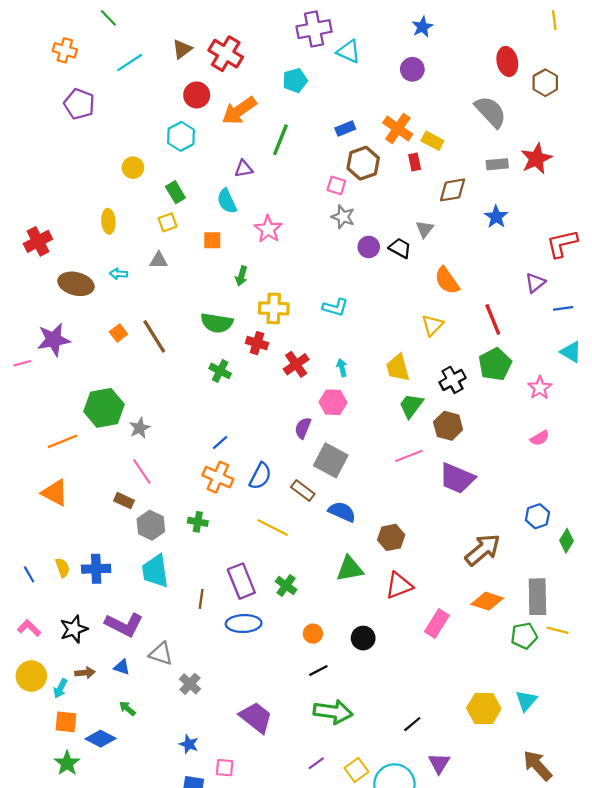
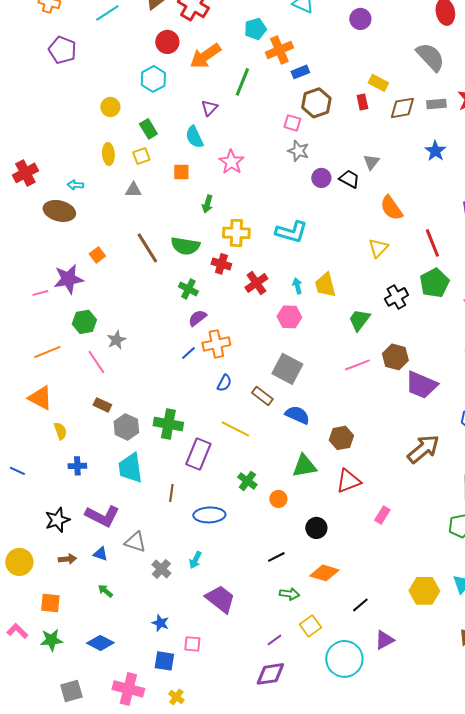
orange cross: (398, 129) -> (279, 50), moved, turned 32
purple triangle: (244, 169) -> (209, 108), turned -36
brown diamond: (453, 190) -> (402, 108), moved
yellow ellipse: (108, 221) -> (108, 154), moved
cyan arrow: (118, 274) -> (75, 185), moved
cyan L-shape: (335, 307) -> (291, 232), size x1.4
brown line: (154, 336) -> (147, 248), moved
purple star: (54, 340) -> (68, 279), moved
pink line: (22, 363) -> (40, 293), moved
yellow trapezoid: (398, 368) -> (325, 285), moved
green hexagon: (104, 408) -> (84, 322), size x0.7
brown hexagon: (448, 426) -> (395, 357), moved
purple semicircle: (303, 428) -> (197, 318), moved, turned 30
pink line: (142, 472) -> (96, 362), moved
blue semicircle: (260, 476) -> (224, 383), size x0.7
orange cross: (218, 477) -> (216, 344), moved, turned -36
purple trapezoid: (457, 478) -> (421, 385), moved
green cross: (198, 522) -> (168, 424), size x1.6
yellow semicircle: (63, 568) -> (60, 431), moved
blue cross: (96, 569) -> (77, 466), size x0.7
blue line: (29, 574) -> (17, 471), turned -35
purple rectangle: (241, 581) -> (198, 454), moved, turned 44
orange diamond: (487, 601) -> (324, 573), moved
pink rectangle: (437, 624) -> (382, 515), size x0.7
pink L-shape: (29, 628) -> (17, 631), moved
orange circle: (313, 634) -> (278, 499), moved
cyan arrow: (60, 688) -> (195, 560), moved
green arrow: (333, 712) -> (289, 594), size x0.6
blue diamond: (101, 739) -> (100, 643), moved
green star: (67, 763) -> (51, 640), turned 30
purple triangle: (439, 763) -> (384, 640), turned 30
yellow square: (356, 770) -> (310, 626), moved

